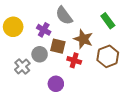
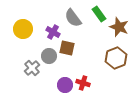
green rectangle: (108, 21) -> (99, 14), moved
brown star: (83, 39) -> (119, 27), moved
red cross: (74, 60) -> (83, 83), moved

